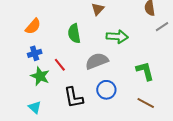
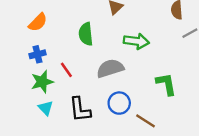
green star: (40, 76) -> (42, 82), turned 30
brown line: (146, 103) -> (146, 121), moved
cyan triangle: (35, 107) -> (46, 108), moved

